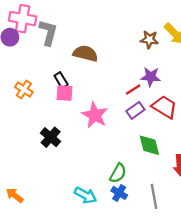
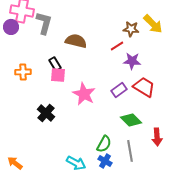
orange cross: (24, 89) -> (23, 72), turned -35
red line: (133, 89) -> (117, 46), moved
green diamond: (149, 145) -> (131, 120), turned -30
gray line: (154, 196) -> (130, 151), moved

